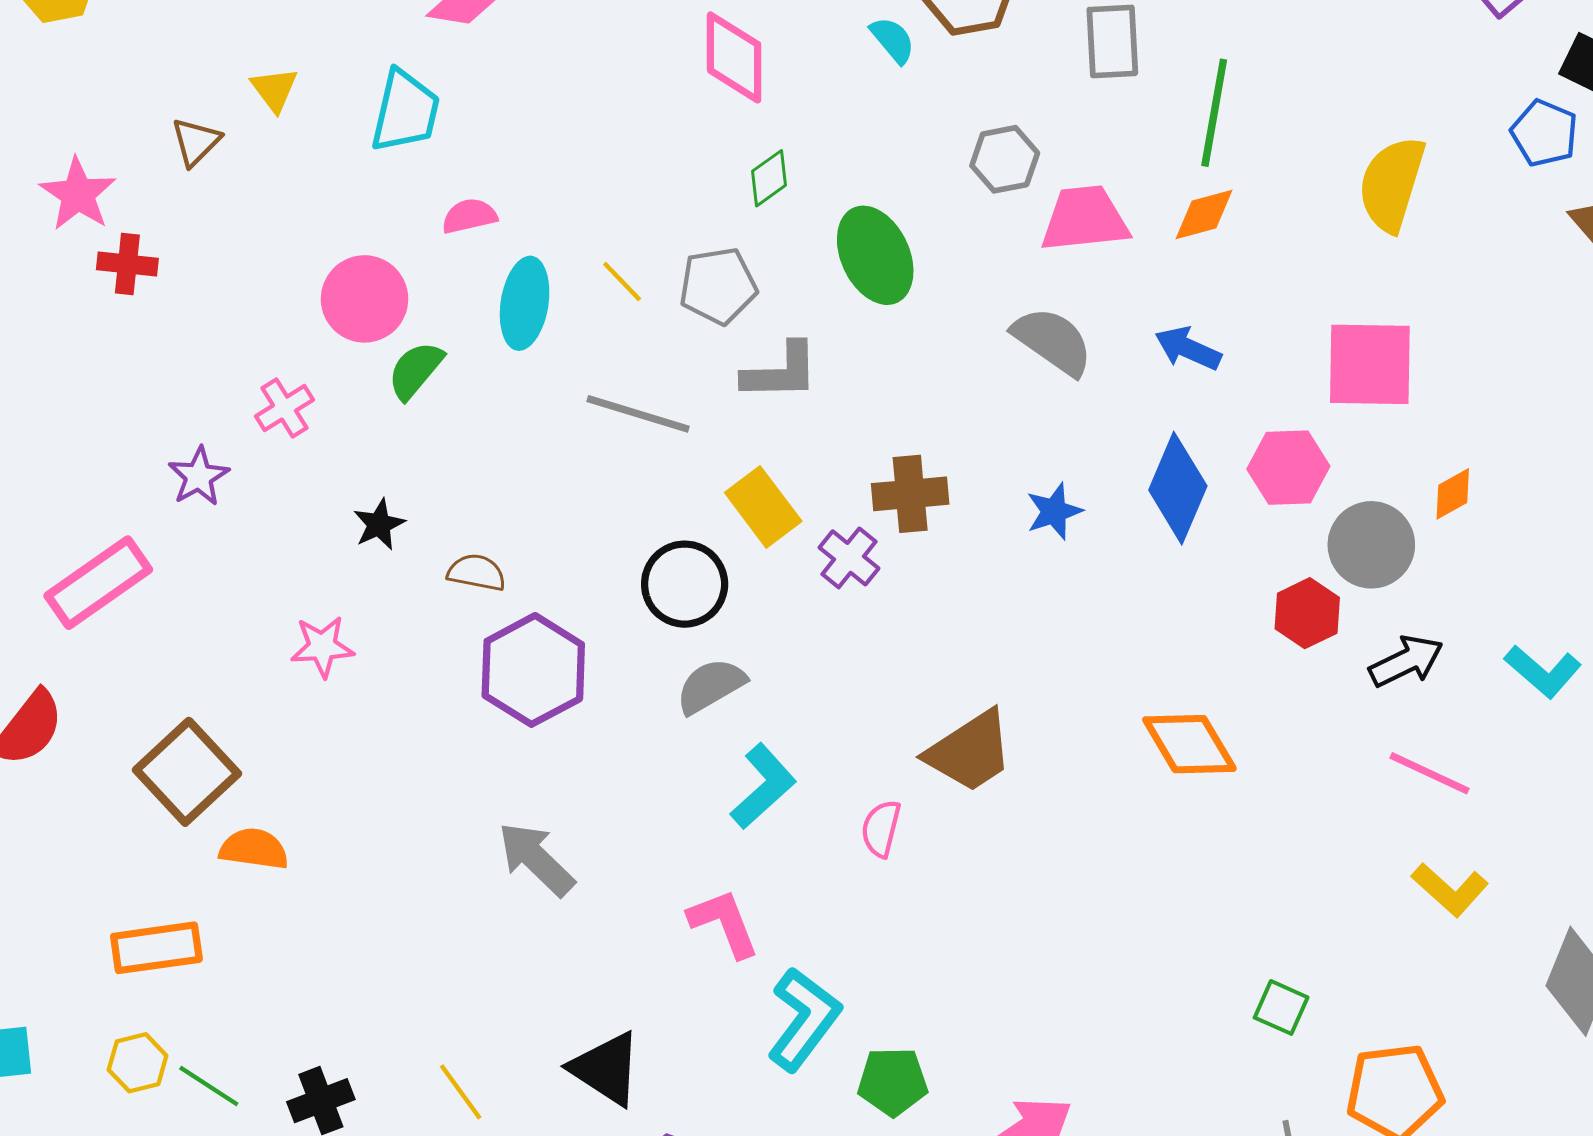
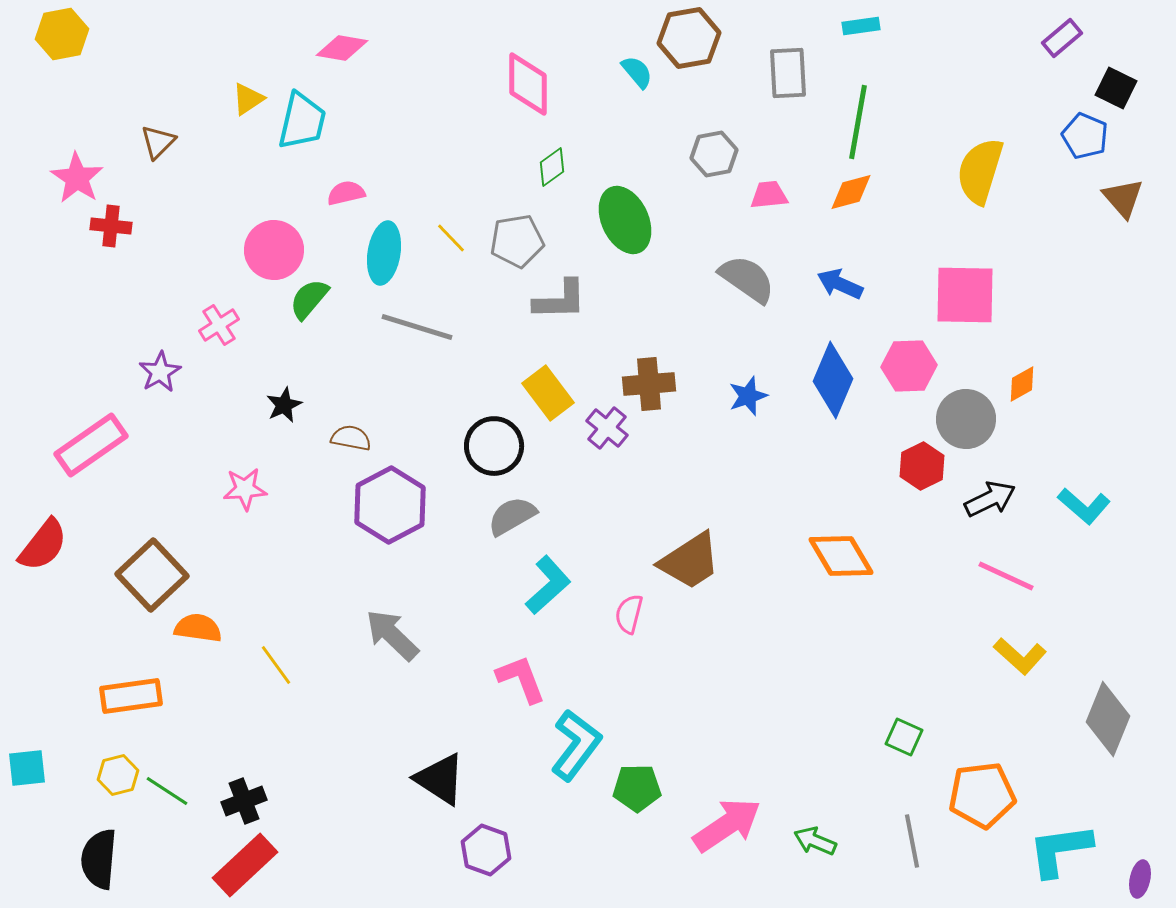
yellow triangle: (274, 89) -> (248, 99), moved, turned 33
pink trapezoid: (1085, 219) -> (769, 195), size x0.6
gray line: (638, 414) -> (417, 327), moved
yellow line: (461, 1092) -> (276, 665), moved

